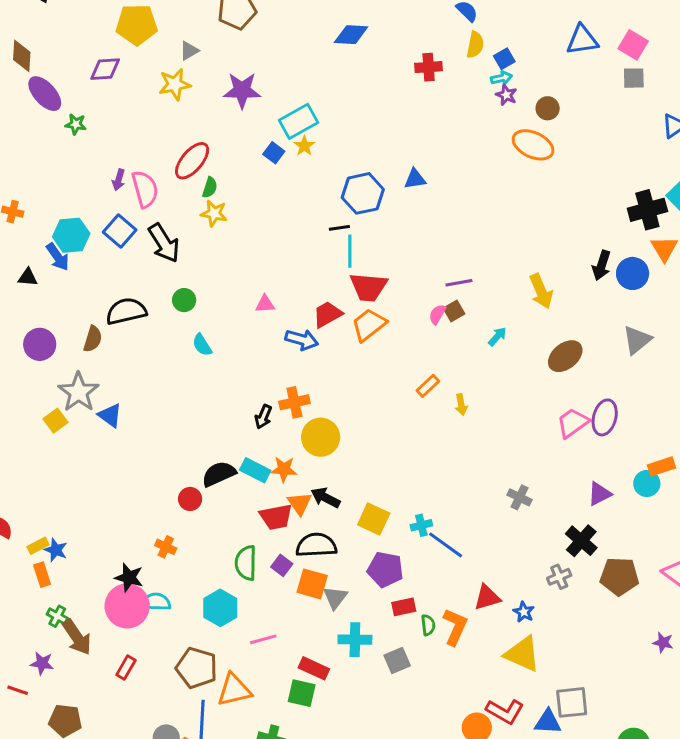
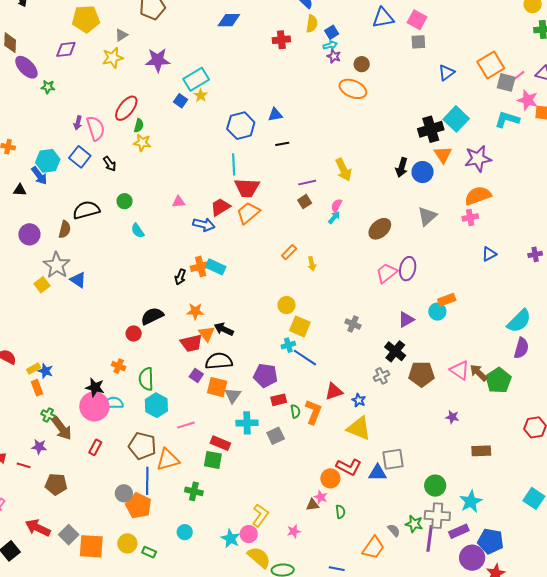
black line: (339, 228) -> (282, 144), moved
black arrow: (164, 243) -> (110, 164), size x0.6
yellow arrow: (541, 291) -> (344, 170), moved
pink semicircle: (437, 314) -> (336, 205), moved
yellow circle: (321, 437) -> (286, 305), moved, size x0.7
cyan rectangle: (255, 470) -> (216, 267), moved
yellow square: (374, 519) -> (300, 326), moved
green semicircle: (246, 563) -> (146, 379), moved

